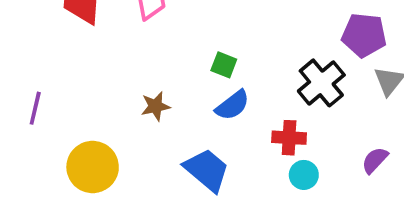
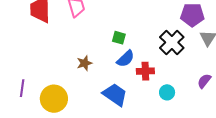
purple line: (35, 108) -> (22, 88), moved
red cross: (289, 138) -> (145, 71), moved

